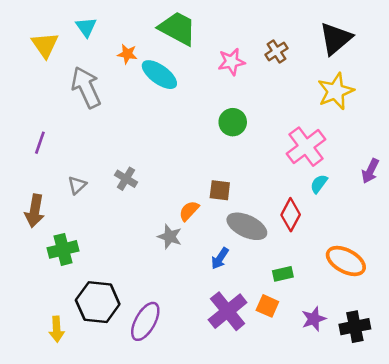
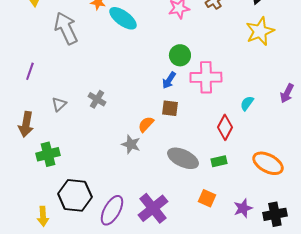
pink cross: (306, 147) -> (206, 77), moved, turned 36
gray ellipse: (247, 226) -> (183, 158), moved
blue arrow: (220, 258) -> (169, 80), moved
green rectangle: (283, 274) -> (219, 161), moved
purple cross: (228, 311) -> (153, 208), moved

